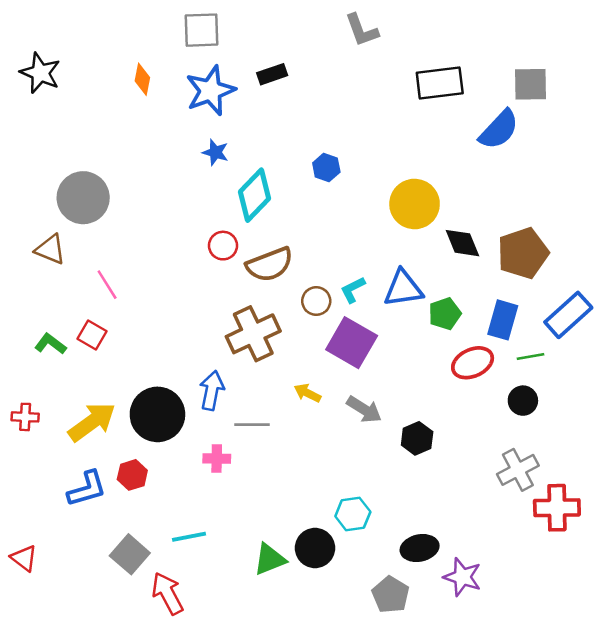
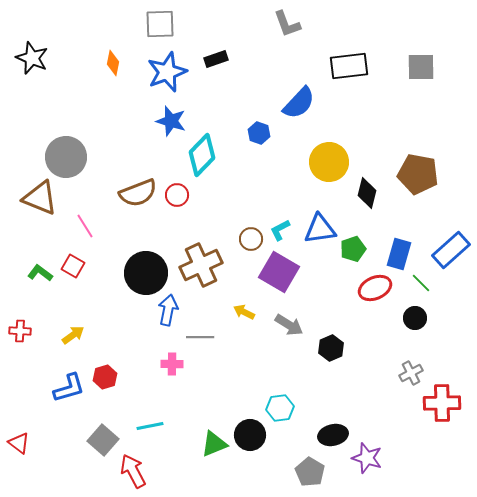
blue semicircle: (499, 130) -> (299, 103), moved
blue star: (215, 152) -> (171, 121), size x1.4
black diamond: (462, 243) -> (367, 193), turned 36
brown triangle: (50, 249) -> (40, 198), size x1.4
brown pentagon: (523, 253) -> (418, 174), moved, turned 30
brown semicircle: (270, 264) -> (138, 193), moved
green line: (530, 356) -> (421, 283), turned 55
black circle: (157, 414) -> (146, 273), moved
yellow arrow: (92, 422) -> (73, 335), size x0.6
gray cross: (518, 470) -> (411, 373), size x0.7

